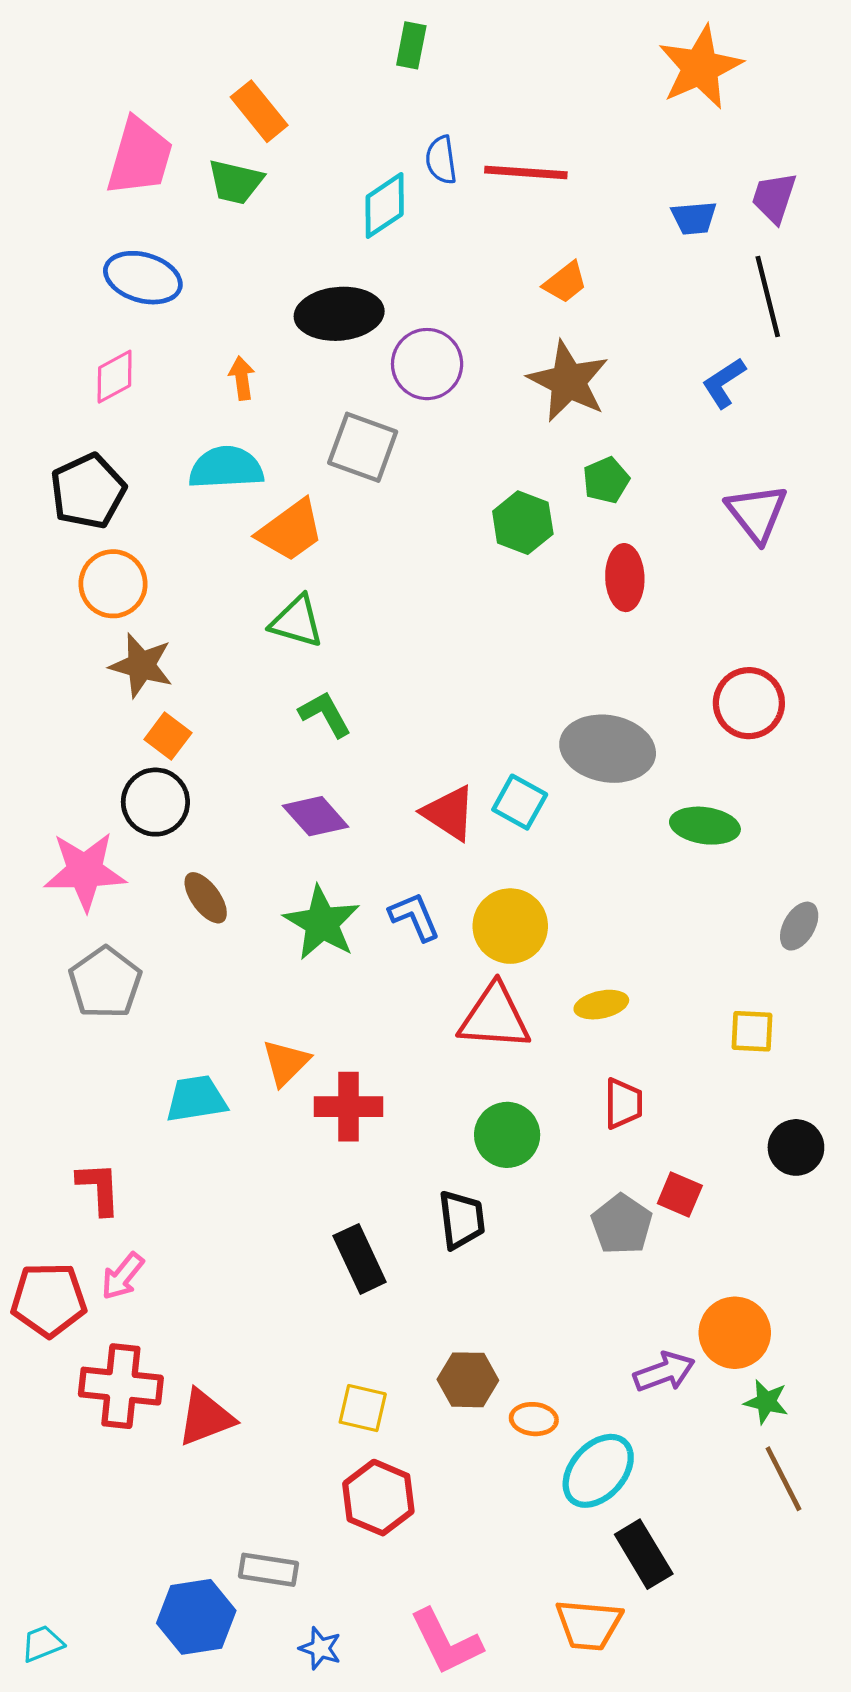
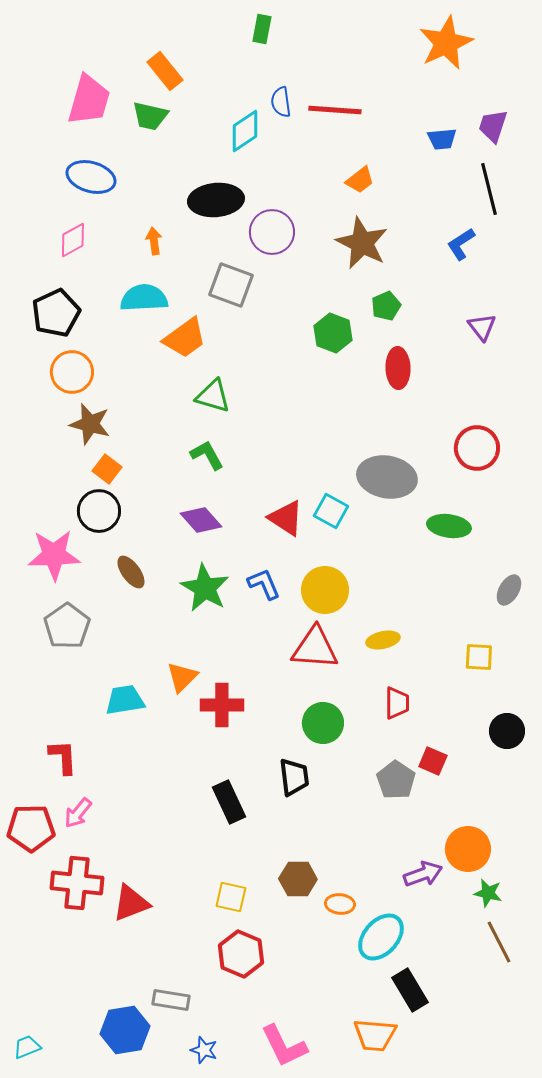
purple triangle: (757, 513) -> (482, 327), size x0.7
green triangle: (297, 621) -> (213, 396), moved

